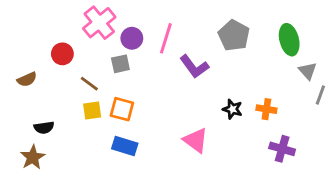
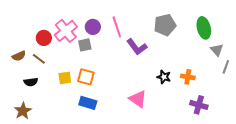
pink cross: (99, 23) -> (66, 31), moved
gray pentagon: (234, 35) -> (165, 25), turned 30
pink line: (166, 38) -> (117, 27), turned -35
brown line: (89, 84) -> (39, 59), moved
black semicircle: (44, 128) -> (31, 82), moved

